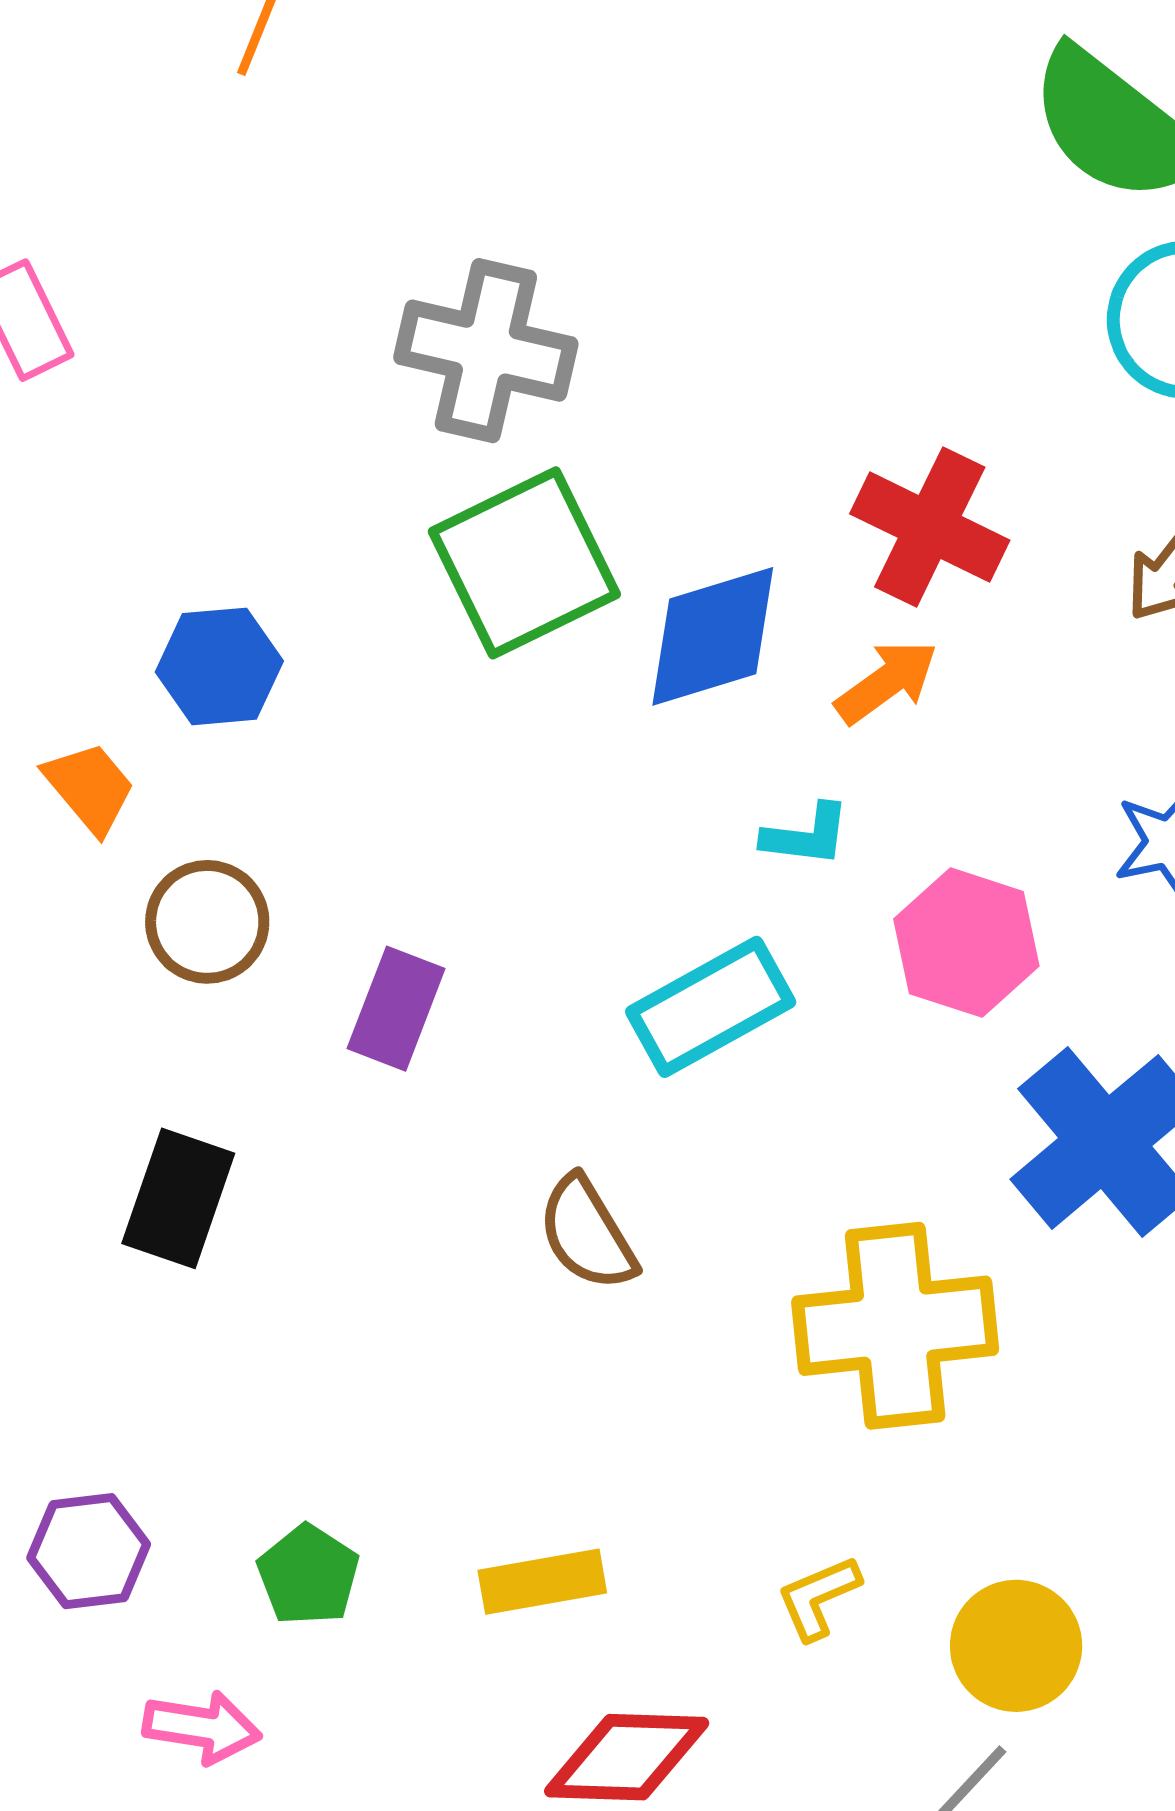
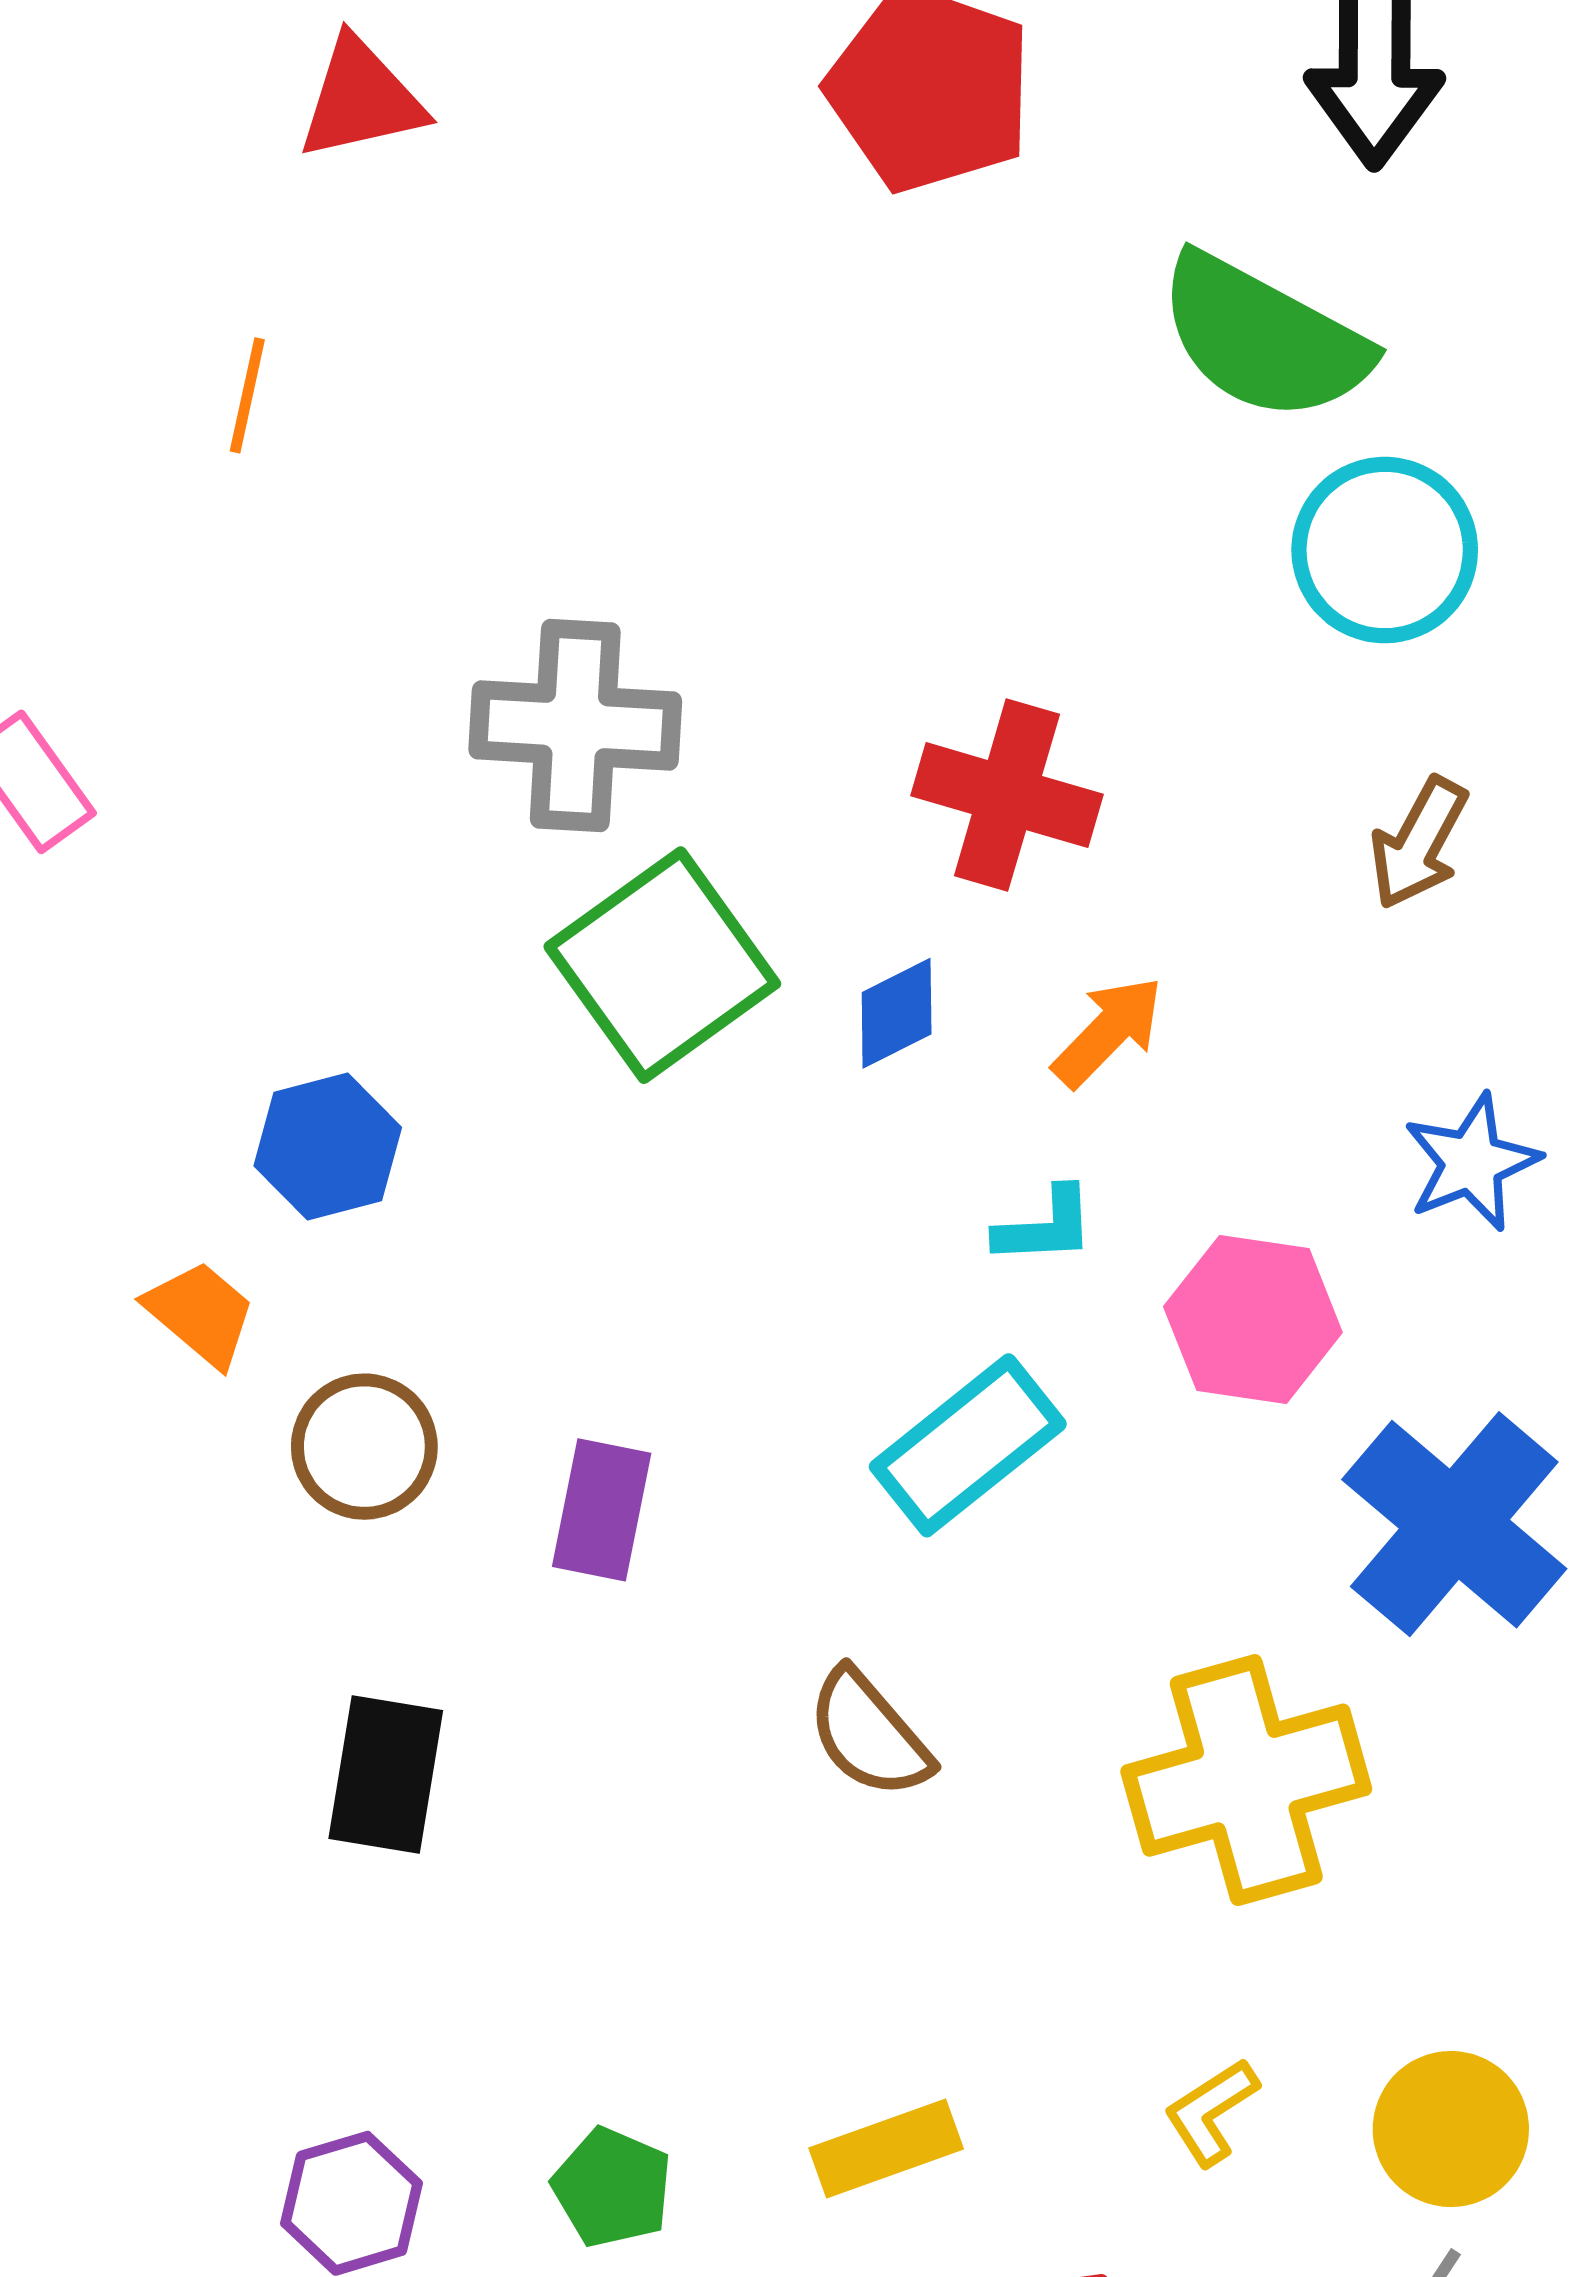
red cross: (930, 527) -> (1007, 795), moved
blue diamond: (713, 636) -> (897, 1013), size x0.6

